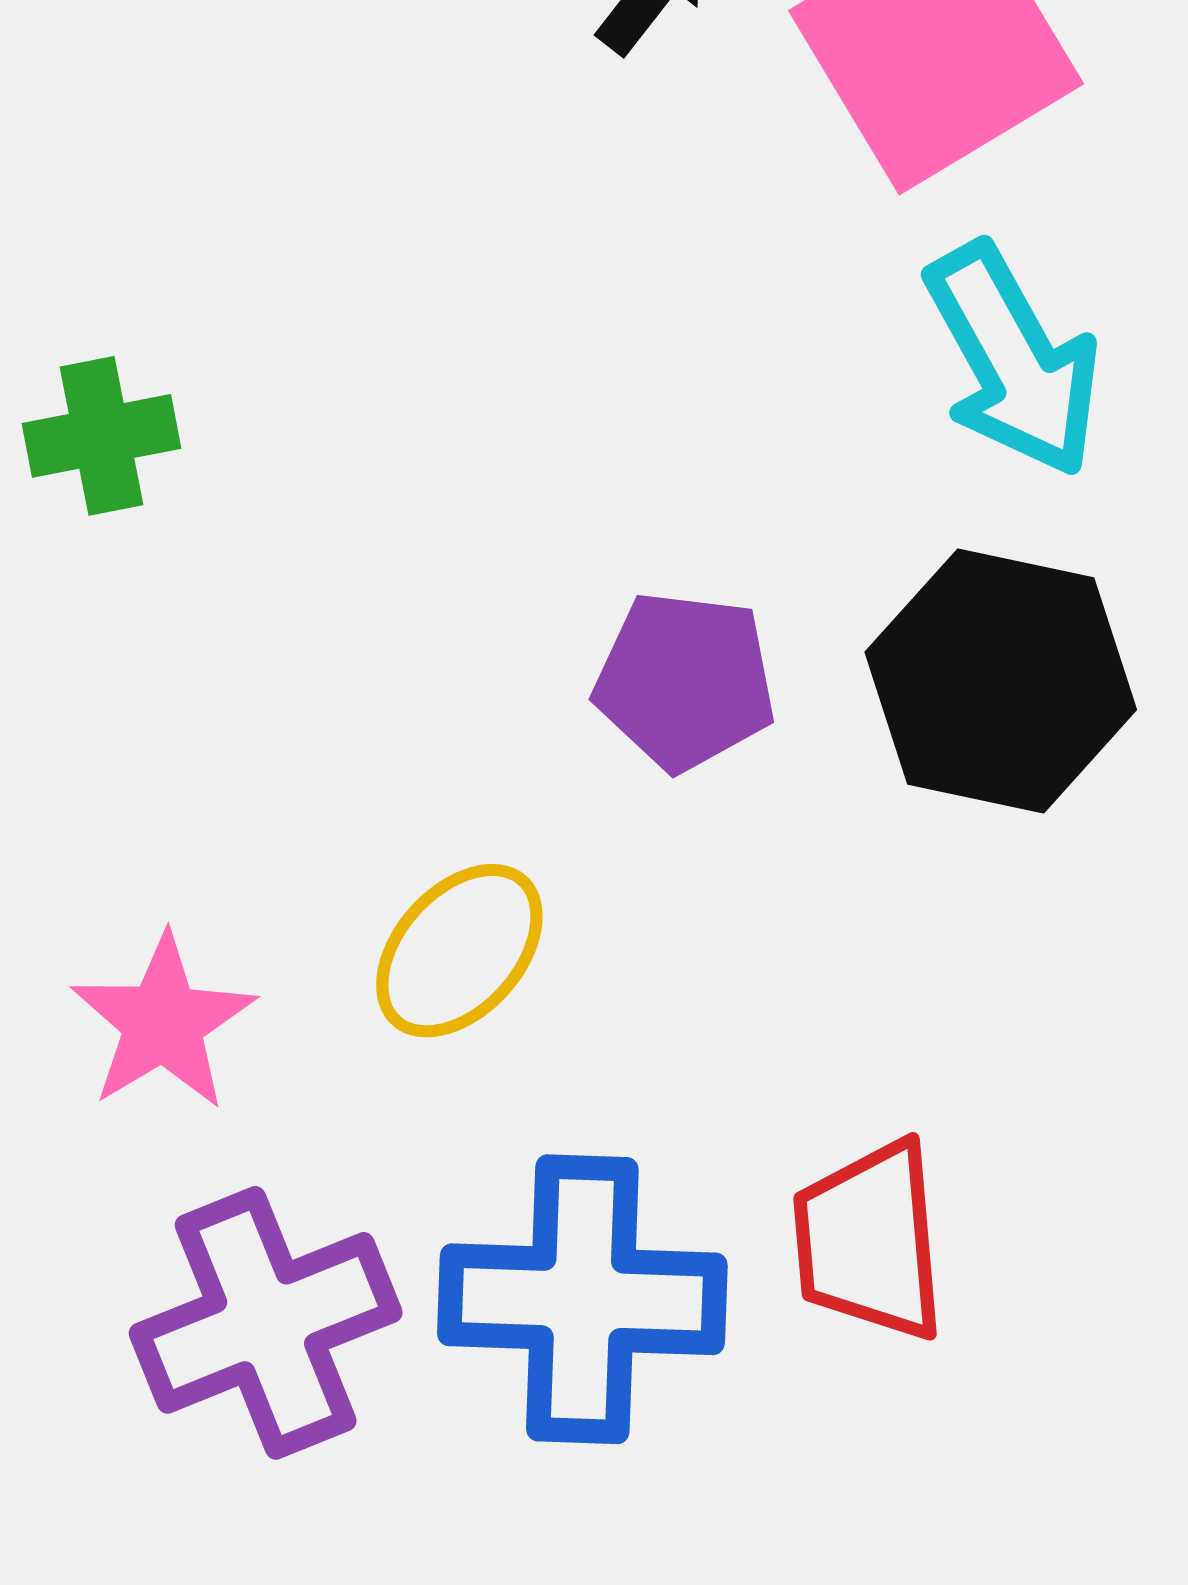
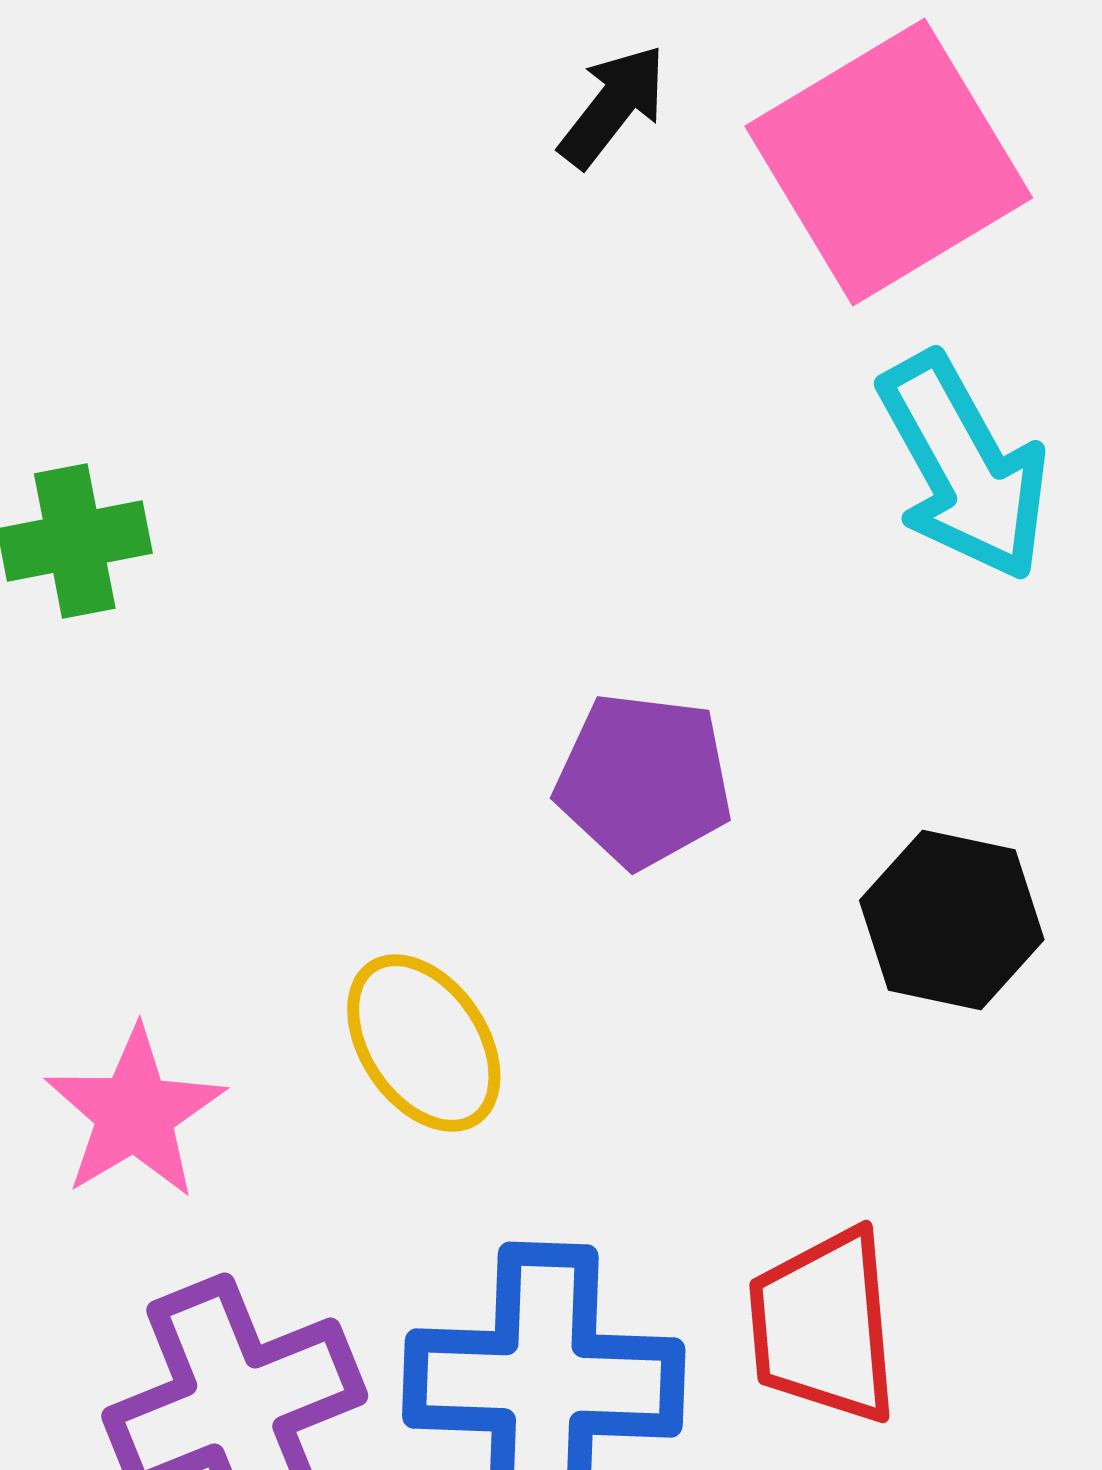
black hexagon: (1001, 681) -> (952, 920), moved, size x0.7
yellow ellipse: (459, 951) -> (424, 1043), turned -76

